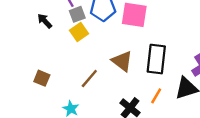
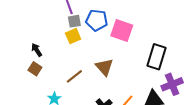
black arrow: (45, 21) -> (37, 50), moved
black rectangle: (156, 59) -> (157, 57), moved

